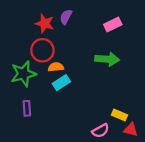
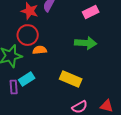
cyan rectangle: (61, 83) -> (27, 79), moved
yellow rectangle: (119, 115) -> (71, 79), moved, size x1.5

